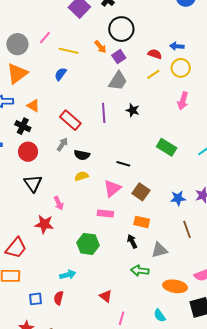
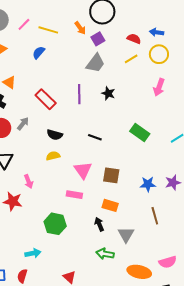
pink line: (45, 38) -> (24, 24), moved
gray arrow: (62, 144) -> (23, 124), moved
black line: (123, 164) -> (95, 137), moved
pink triangle: (112, 188) -> (83, 170), turned -30
brown square: (141, 192) -> (111, 175), turned -30
gray triangle: (159, 250) -> (126, 235), turned -48

